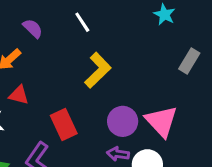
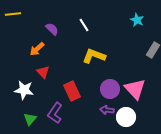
yellow L-shape: (98, 70) -> (94, 56), turned -115
red triangle: (19, 95) -> (43, 72), turned 32

